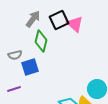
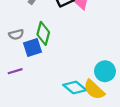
green diamond: (41, 41) -> (43, 33), moved

